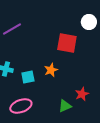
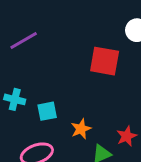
orange star: (51, 70) -> (81, 129), moved

